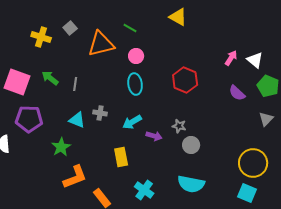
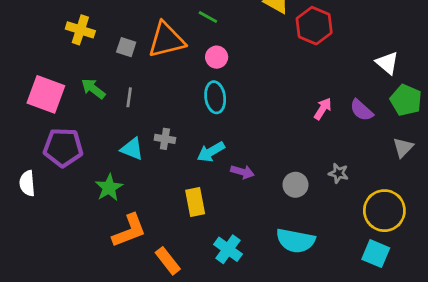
gray square: (70, 28) -> (126, 47), moved, turned -32
pink arrow: (231, 58) -> (323, 109), moved
red hexagon: (185, 80) -> (314, 26), moved
gray star: (179, 126) -> (338, 173), moved

